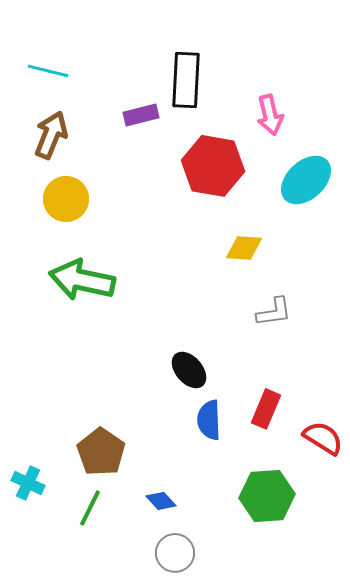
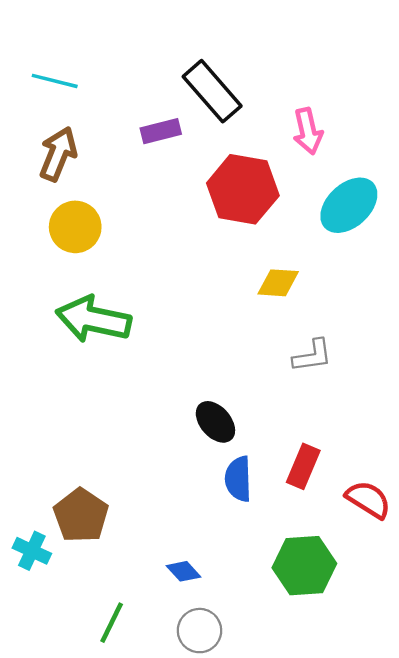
black rectangle: (186, 80) -> (212, 91), turned -44
brown pentagon: (101, 452) -> (81, 515), moved
green line: (90, 508) -> (112, 623), moved

